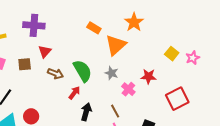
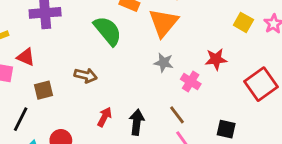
red triangle: (45, 51) -> (26, 57), moved, turned -40
brown square: (25, 64) -> (44, 90), moved
green semicircle: (83, 71) -> (108, 31), moved
red arrow: (74, 93) -> (104, 117), moved

